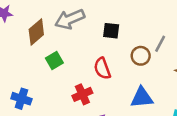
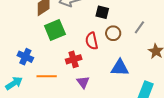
brown circle: (141, 56) -> (113, 33), moved
green square: (54, 61) -> (55, 30), size x1.5

